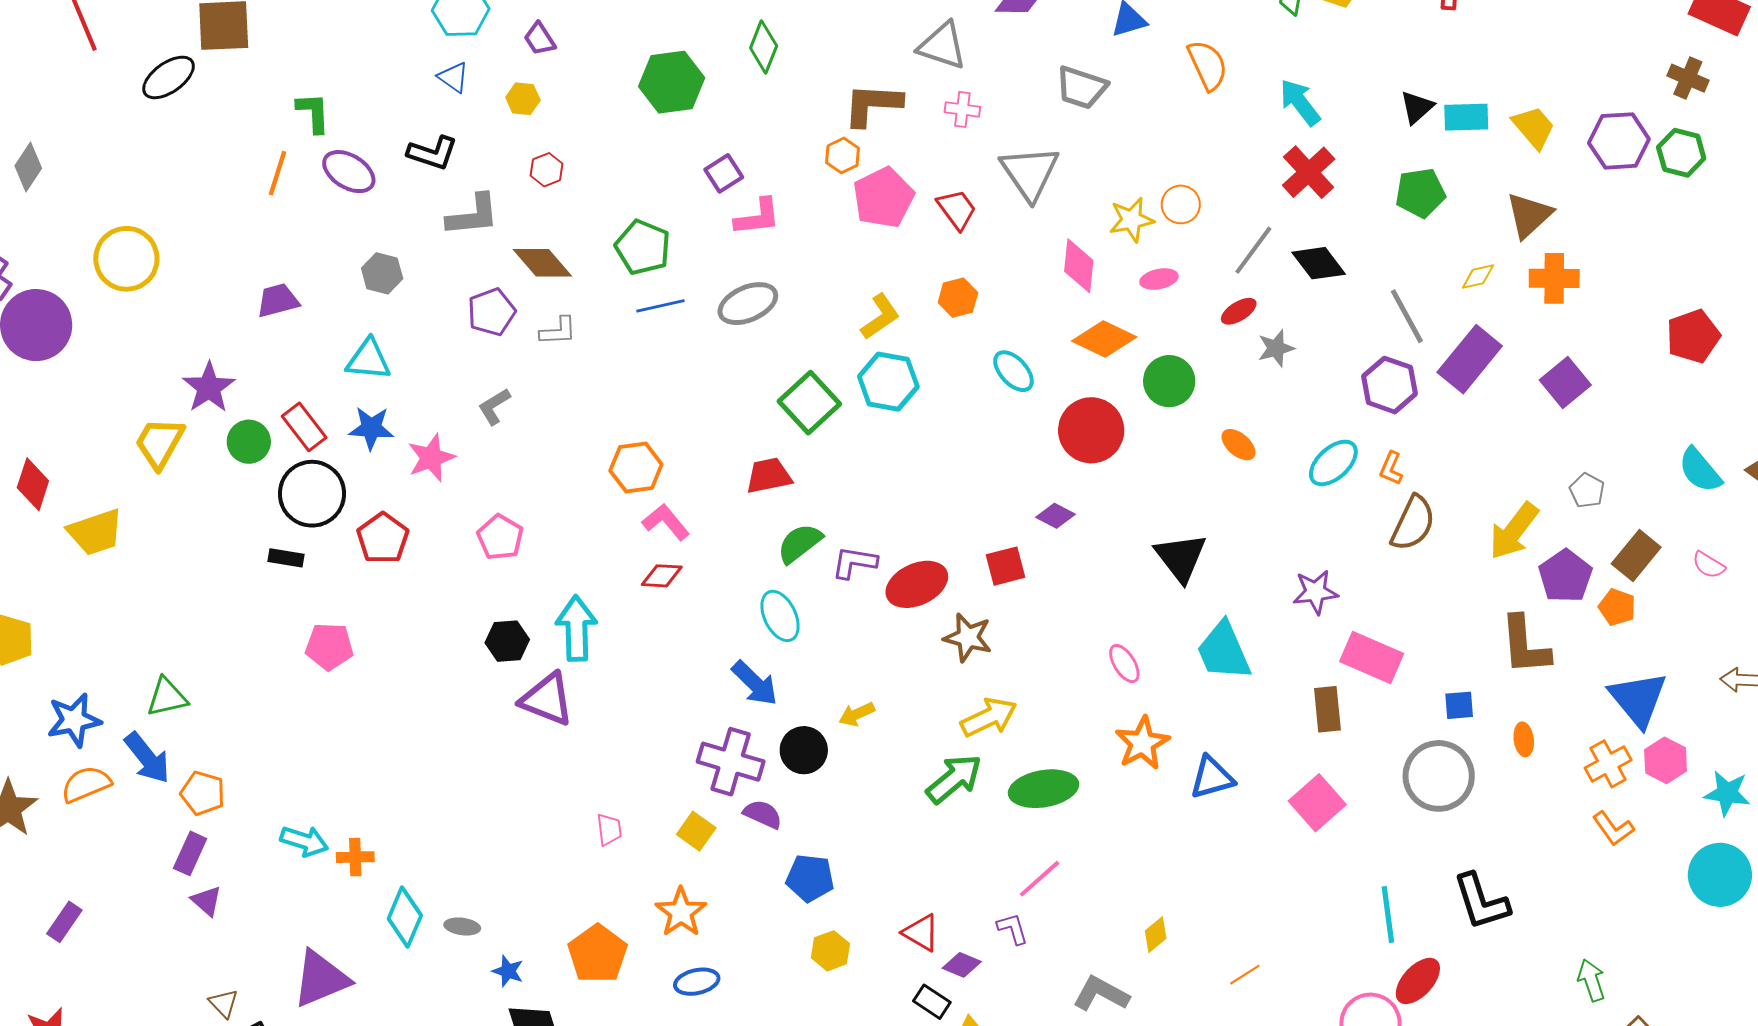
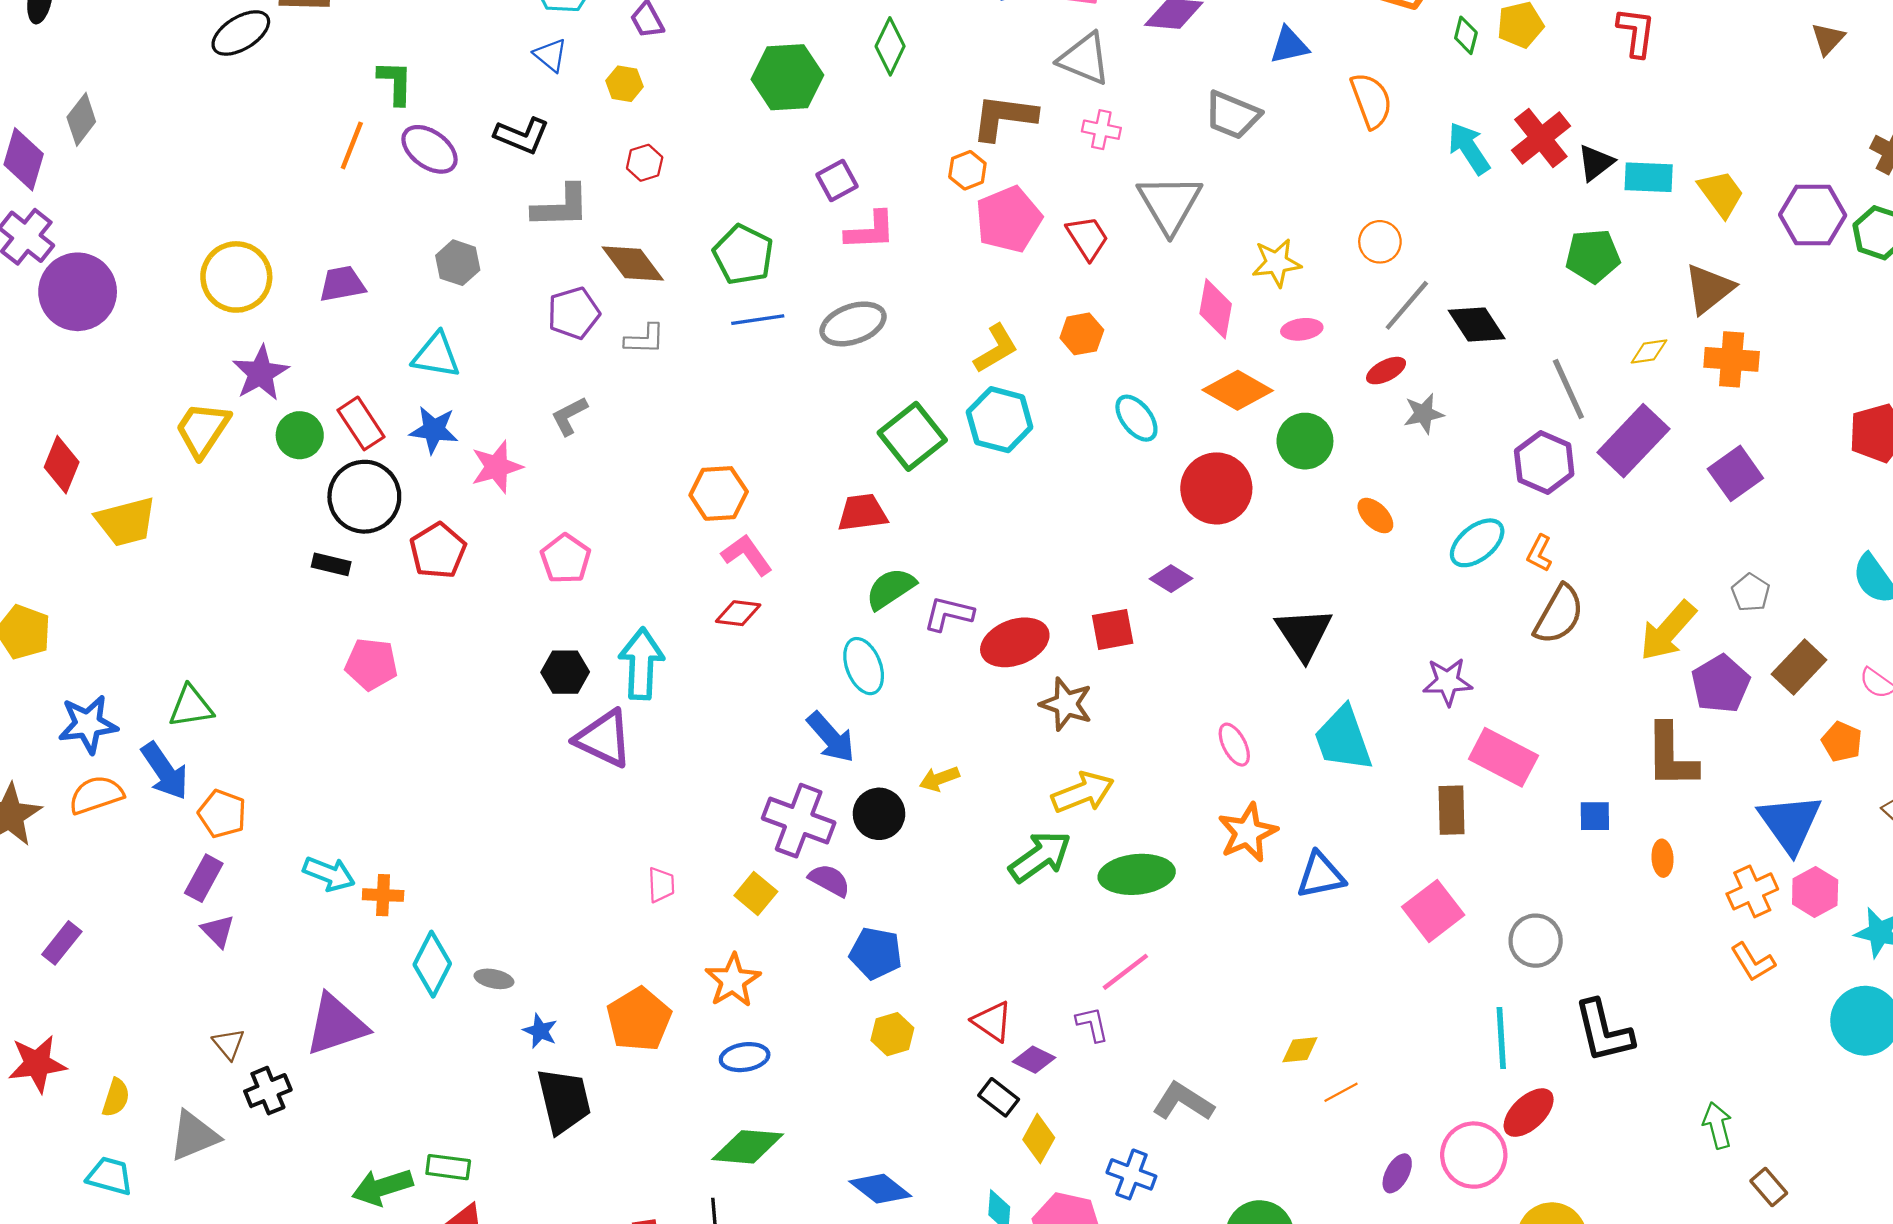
red cross: (1309, 172) -> (1541, 138), moved
orange circle: (1181, 204) -> (1380, 242), moved
yellow circle: (126, 259) -> (236, 277), moved
orange pentagon: (1617, 607) -> (1842, 742), moved
gray circle: (1439, 776) -> (1536, 941), moved, size x0.7
yellow diamond: (1156, 935) -> (1300, 1050), moved, turned 30

